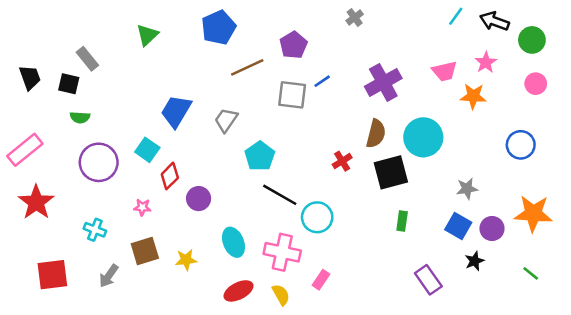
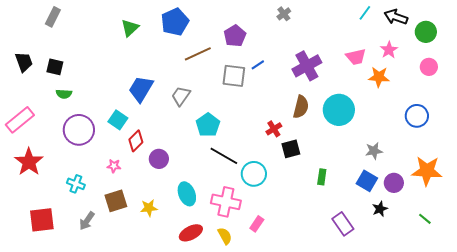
green triangle: (147, 35) -> (130, 28), moved
gray rectangle: (87, 59) -> (53, 17), moved, turned 66
black square: (391, 172) -> (291, 149), moved, size x0.7

